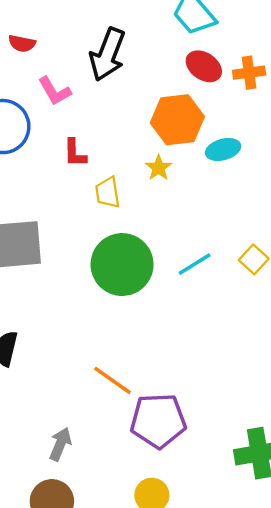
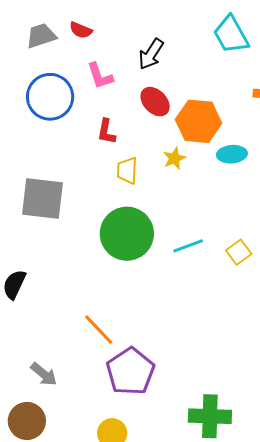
black arrow: (108, 54) -> (151, 54), size x0.7
red ellipse: (204, 66) -> (155, 102), moved
purple pentagon: (158, 421) -> (130, 371), turned 30
gray arrow: (60, 444) -> (44, 374), turned 96

